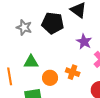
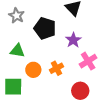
black pentagon: (53, 23) -> (45, 28), moved
orange cross: (73, 72) -> (57, 68), turned 32

